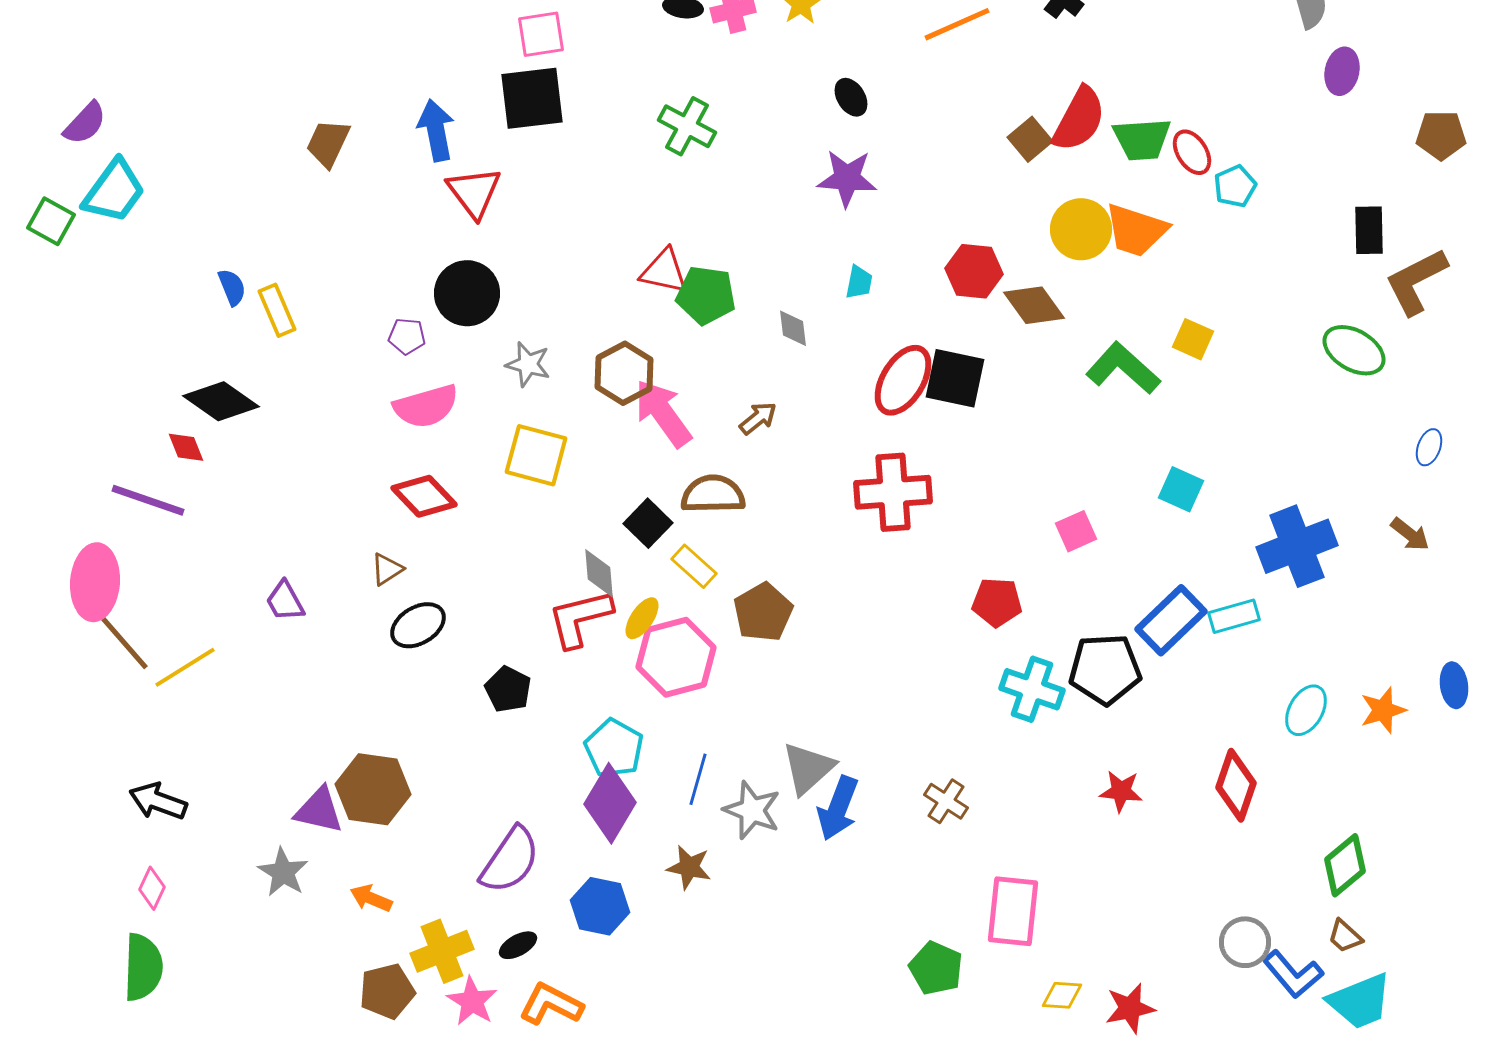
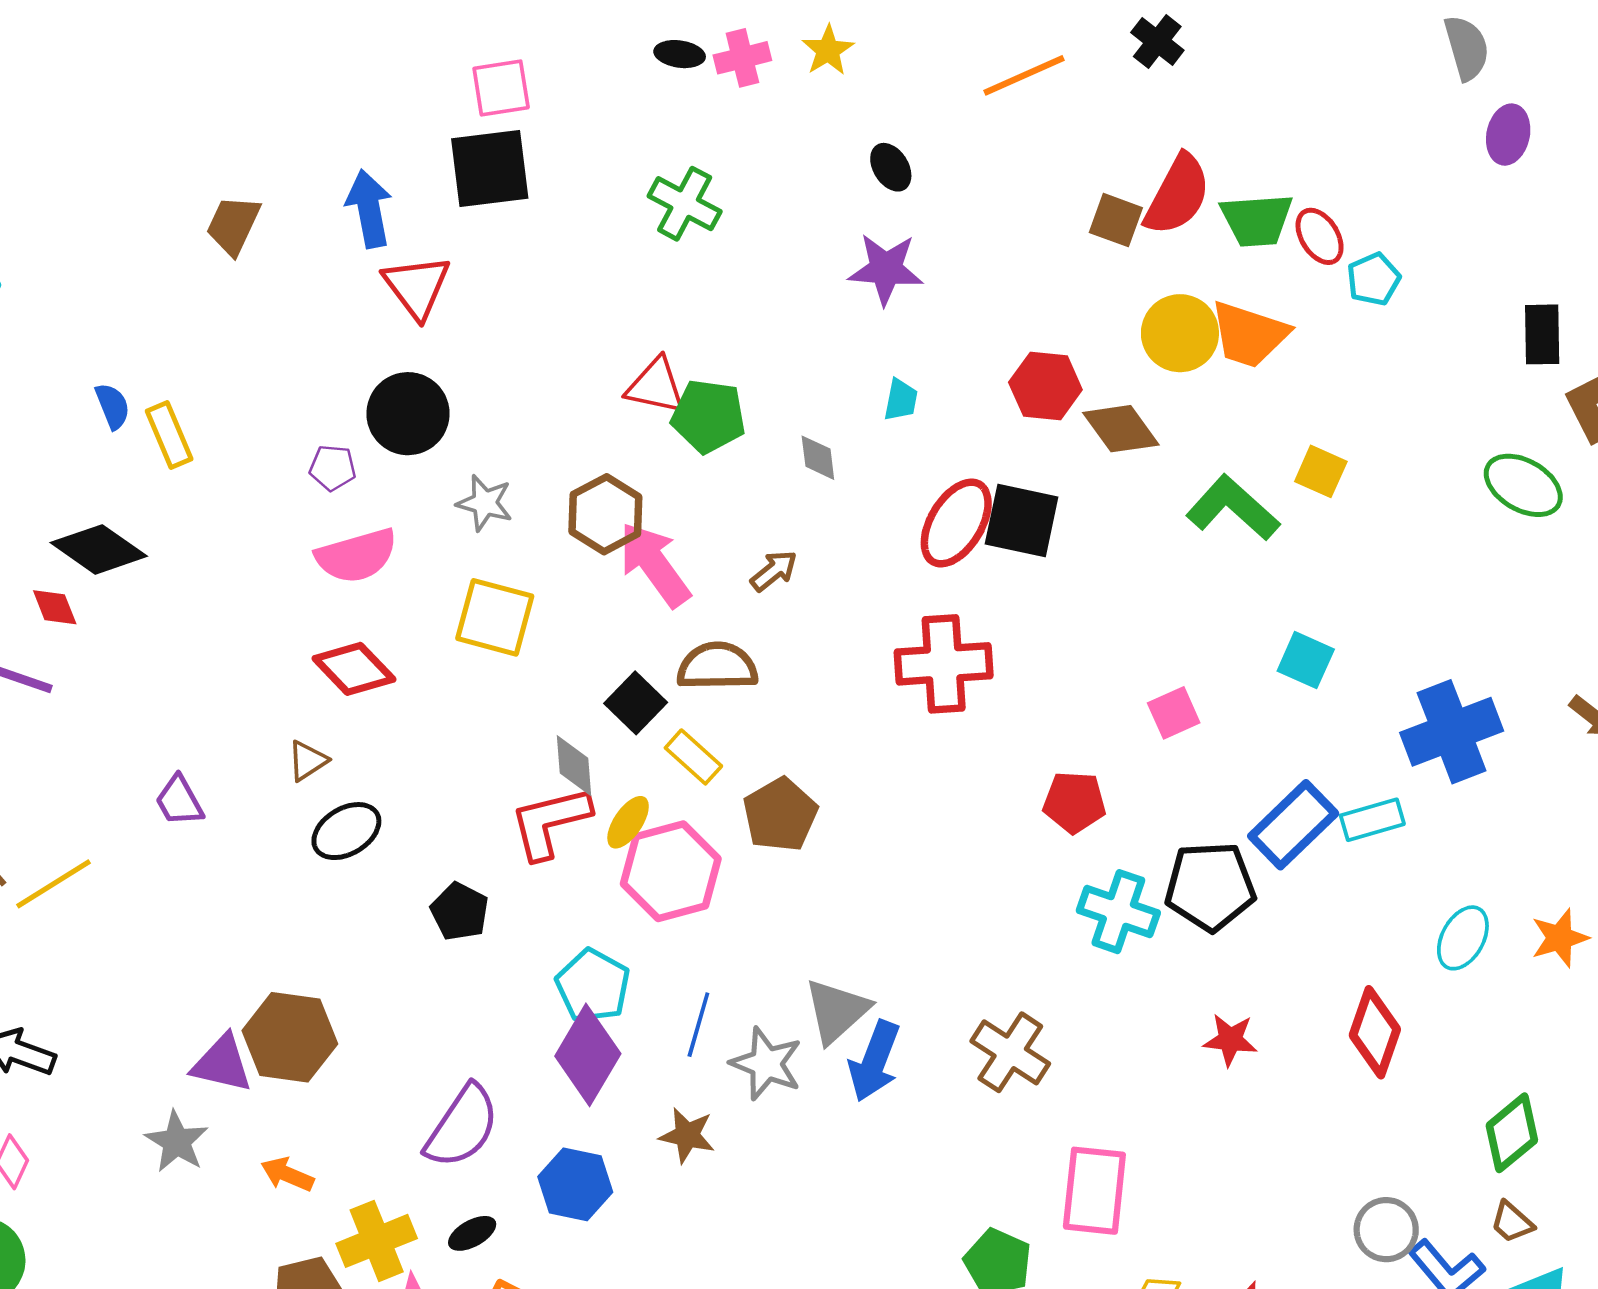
brown square: (1030, 139) -> (1116, 220), turned -30
brown cross: (946, 801) -> (1010, 1052), size x1.4

